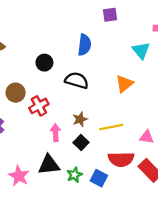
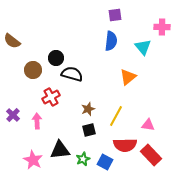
blue semicircle: (84, 45) -> (111, 41), moved
black semicircle: (77, 80) -> (72, 74), moved
brown circle: (16, 93) -> (33, 70), moved
yellow line: (111, 127) -> (116, 116), turned -50
pink arrow: (56, 133) -> (37, 121), moved
black square: (81, 143) -> (89, 130), turned 32

